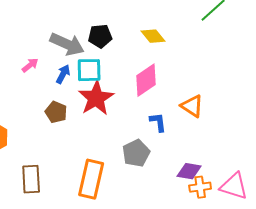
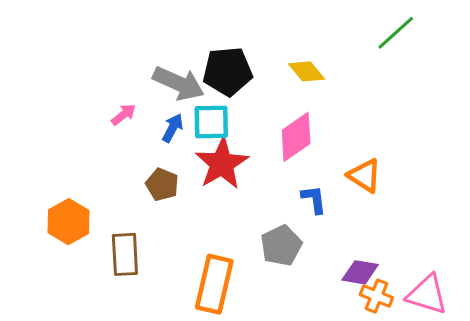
black pentagon: (100, 36) -> (228, 71), size x1.4
brown rectangle: (31, 179) -> (125, 254), moved
orange cross: (200, 187) -> (376, 296), turned 30

